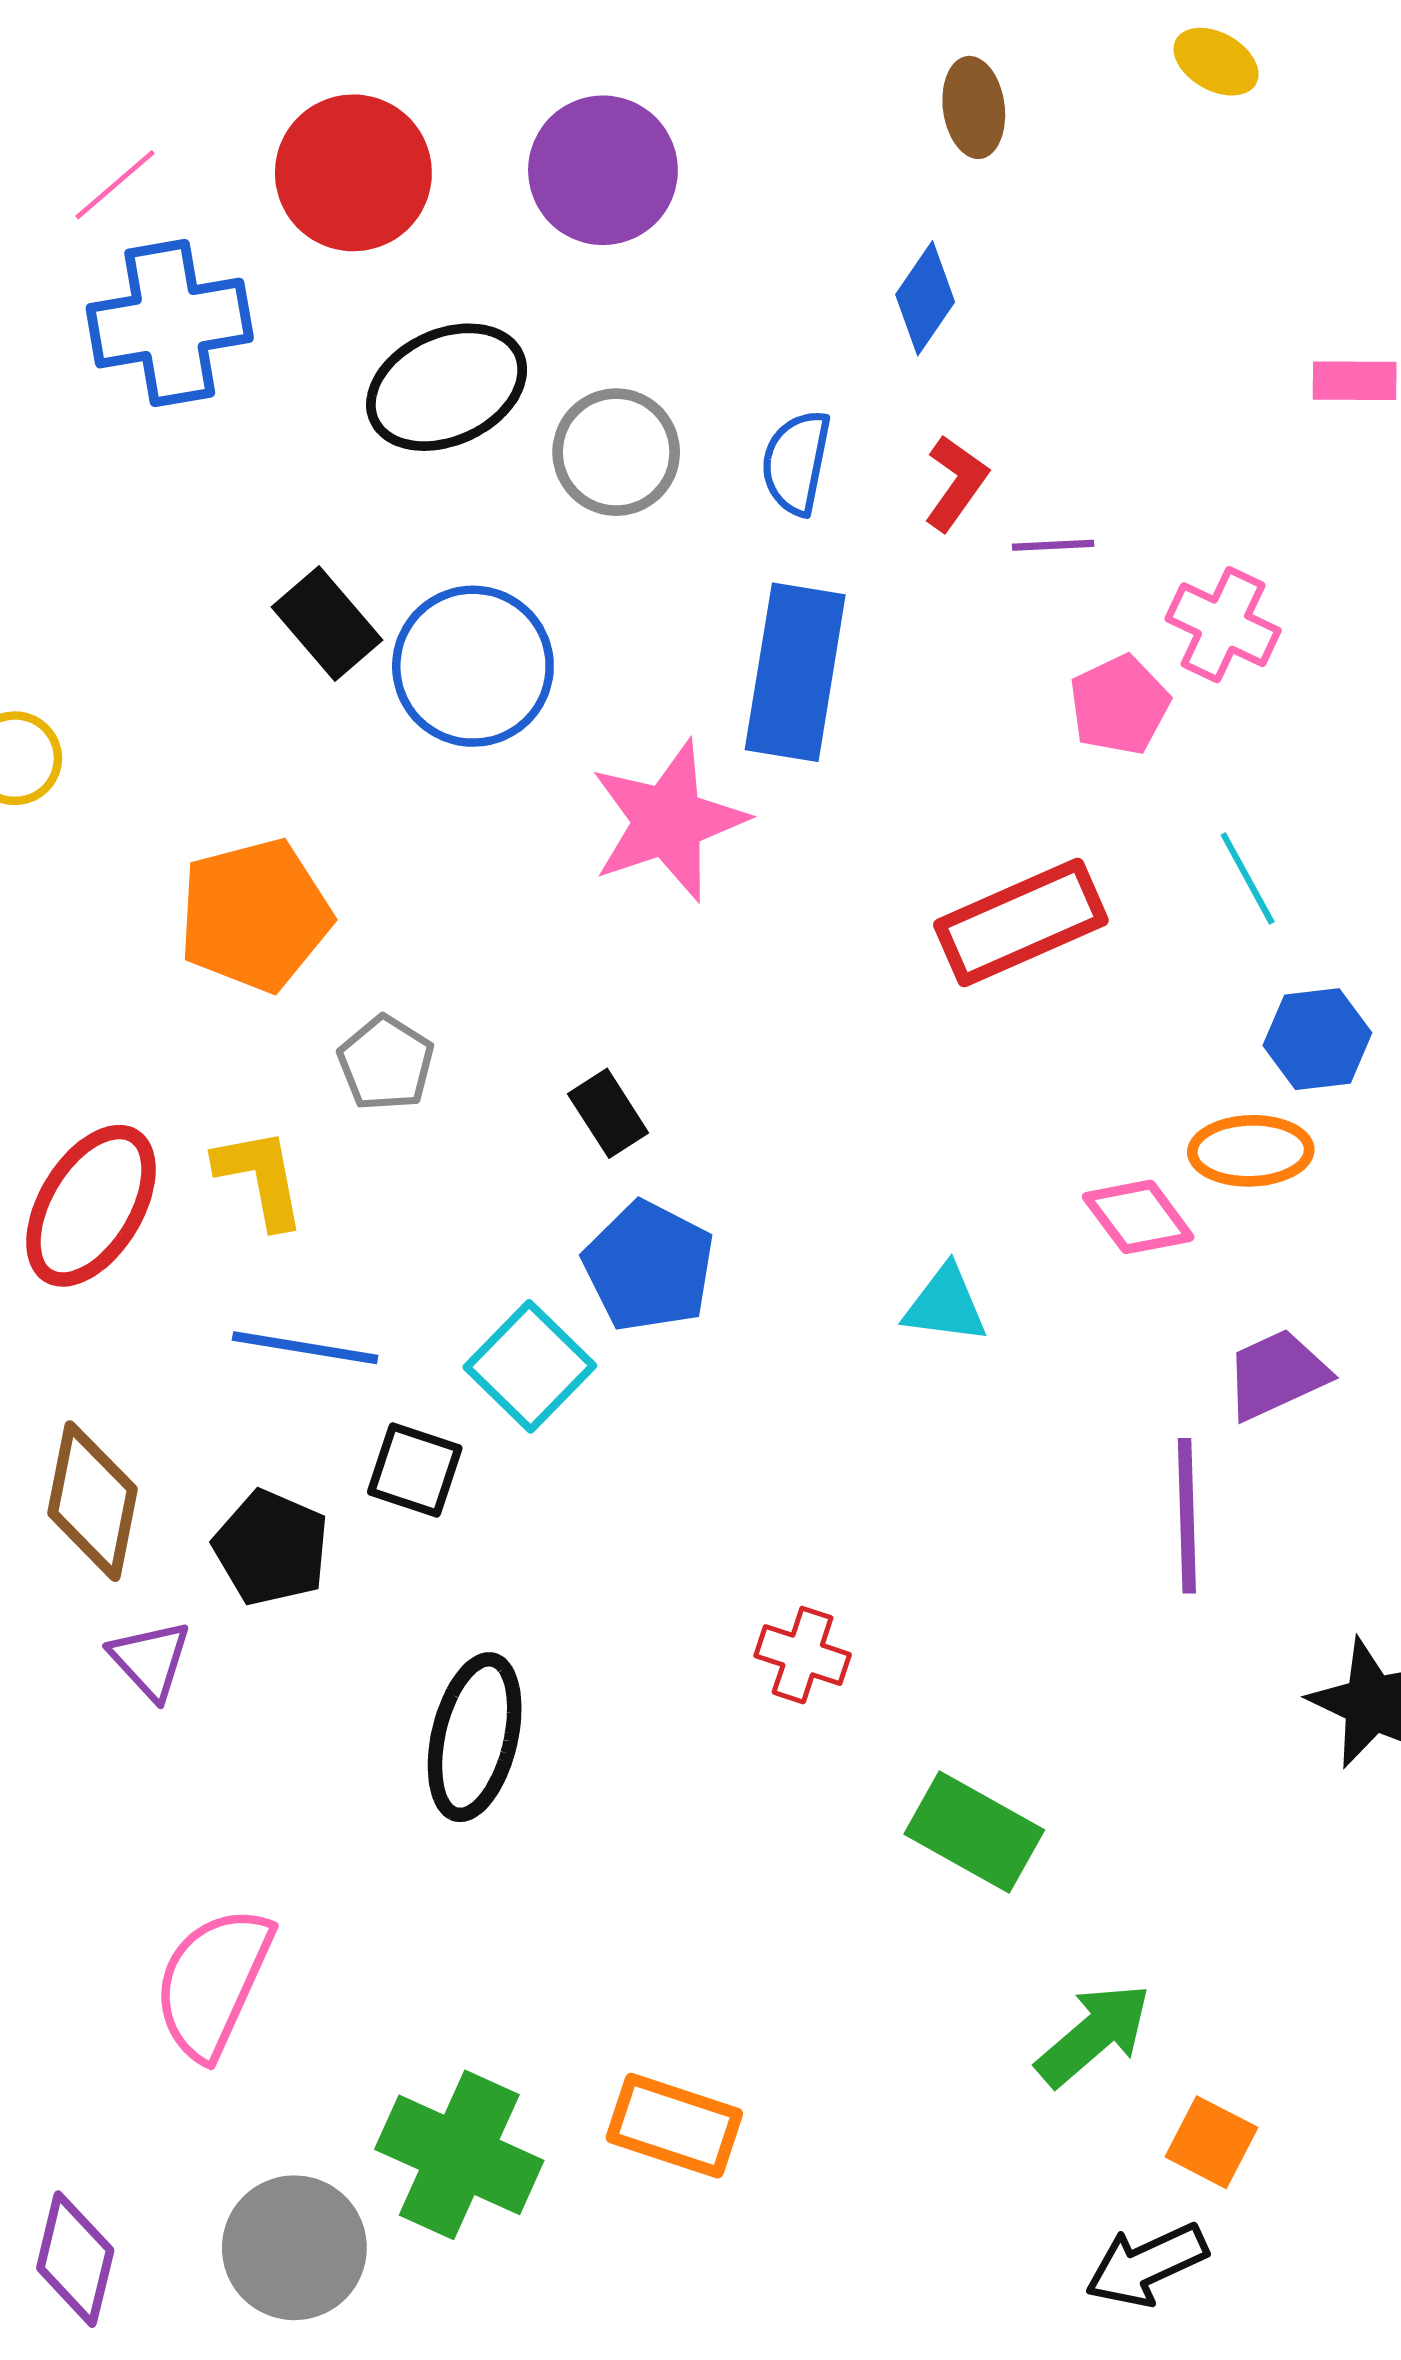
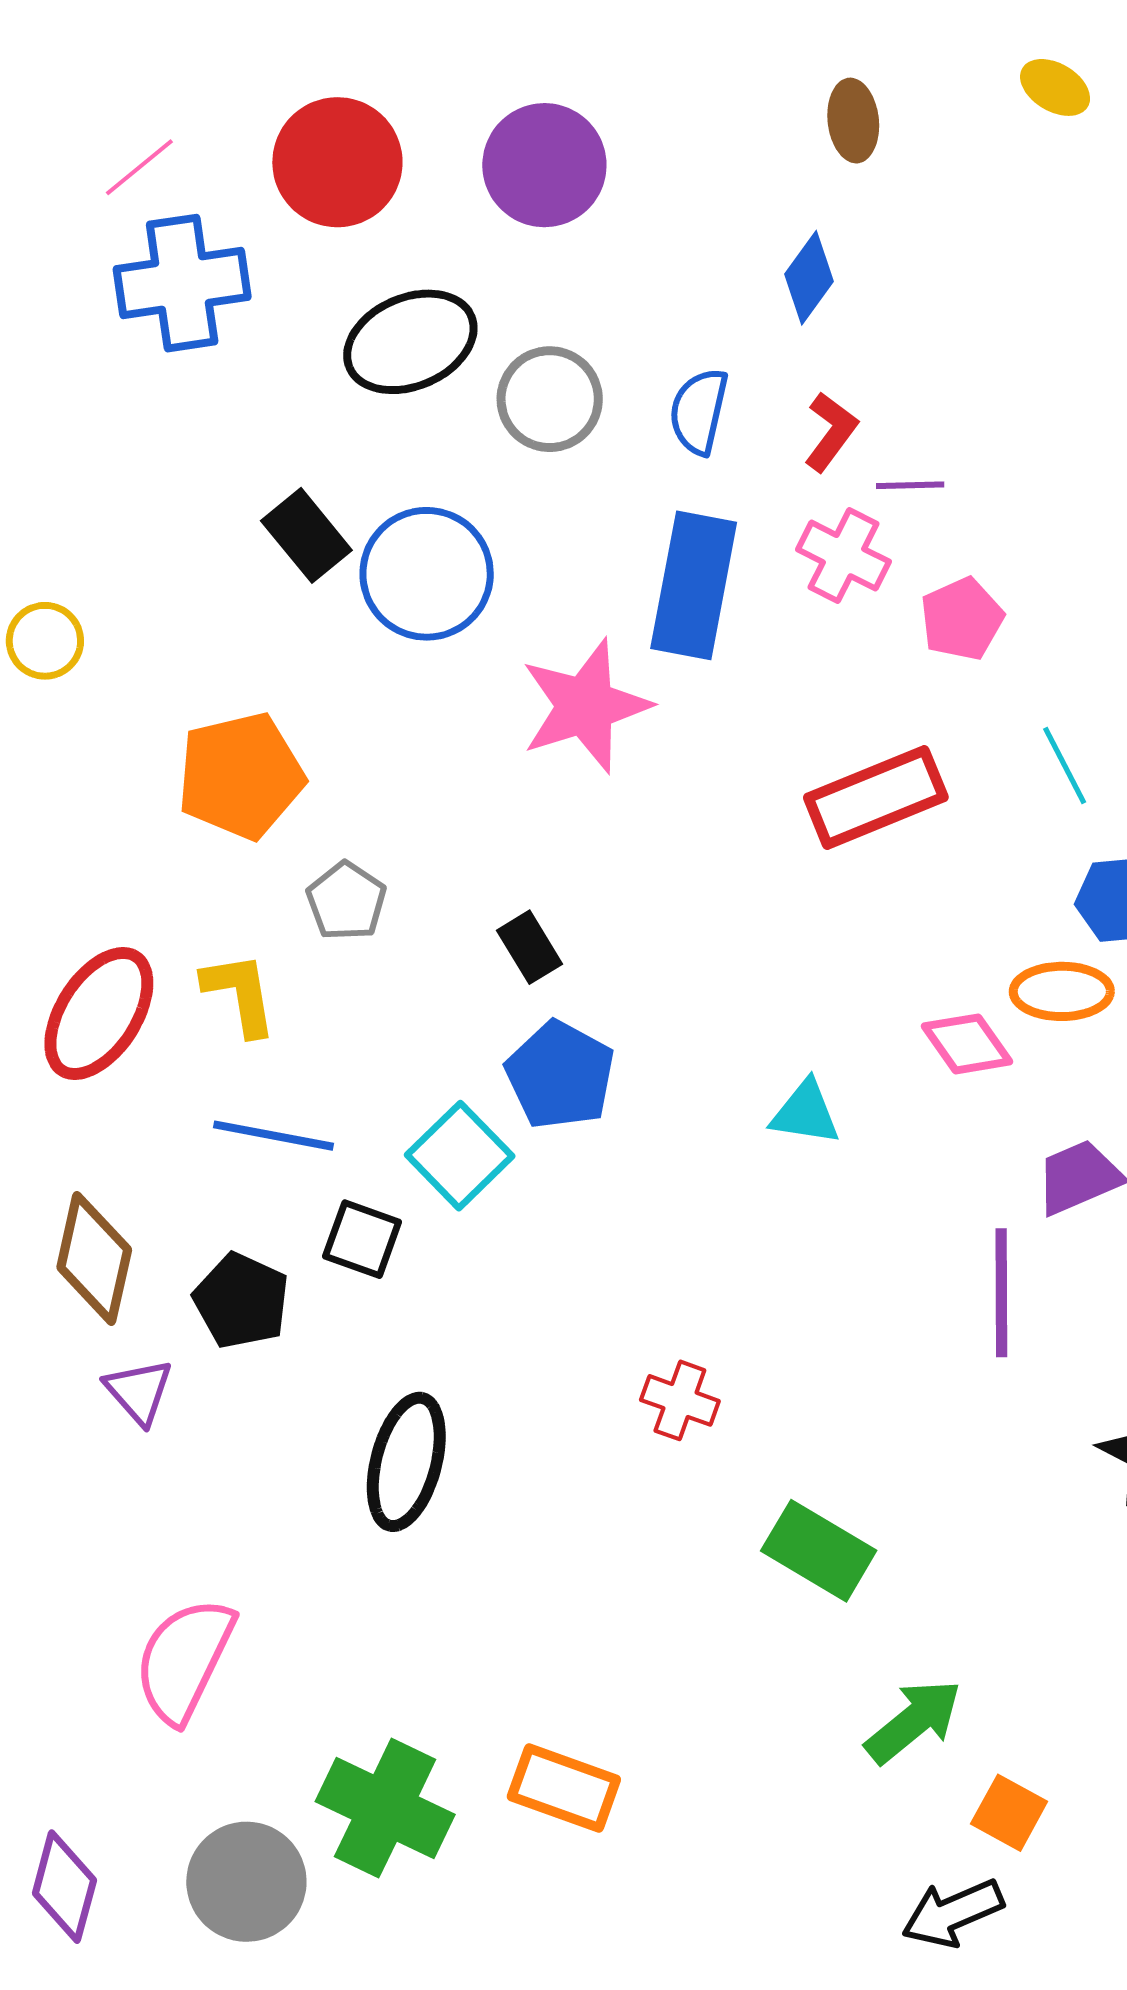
pink cross: (1223, 625) -> (844, 556), moved

